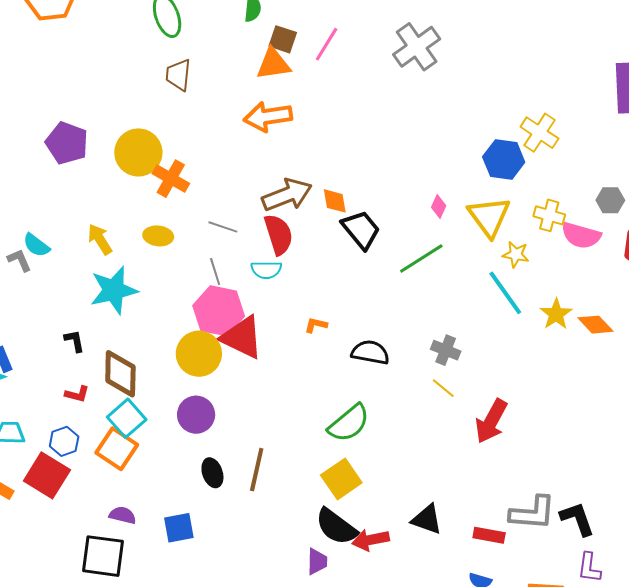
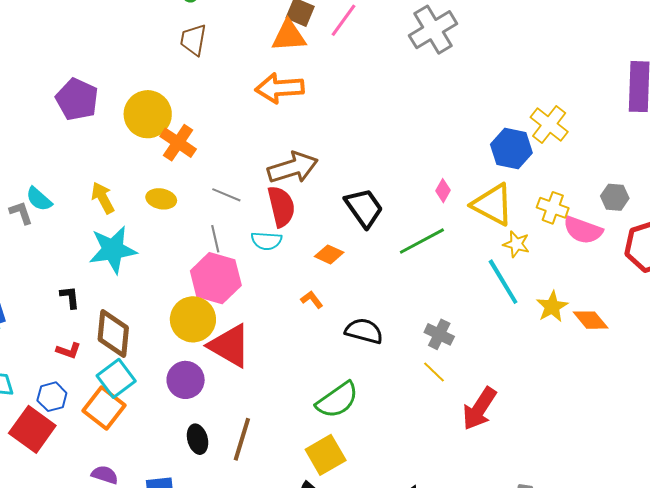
orange diamond: (335, 201) -> (329, 254), moved, turned -60
yellow triangle: (489, 217) -> (493, 204), turned -30
orange L-shape: (316, 325) -> (312, 300), turned 35
red triangle: (242, 337) -> (230, 346), moved

